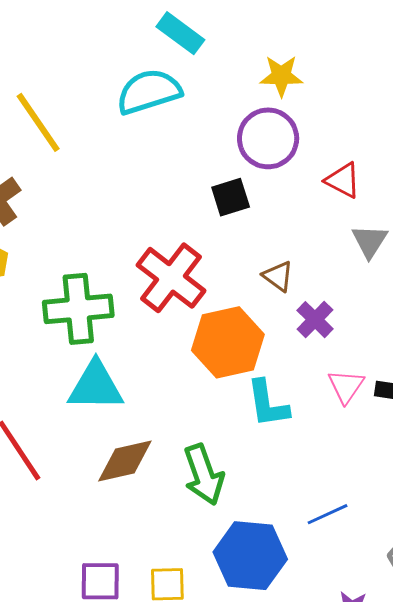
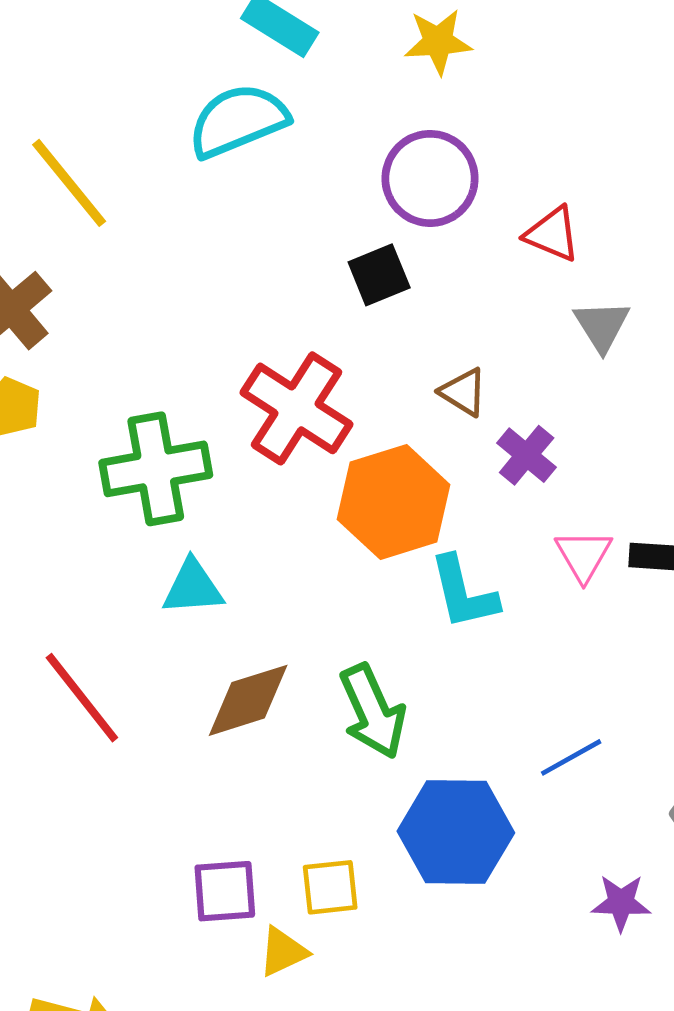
yellow star: (281, 76) -> (438, 42), moved
cyan triangle: (96, 386) -> (193, 587), size x0.7

